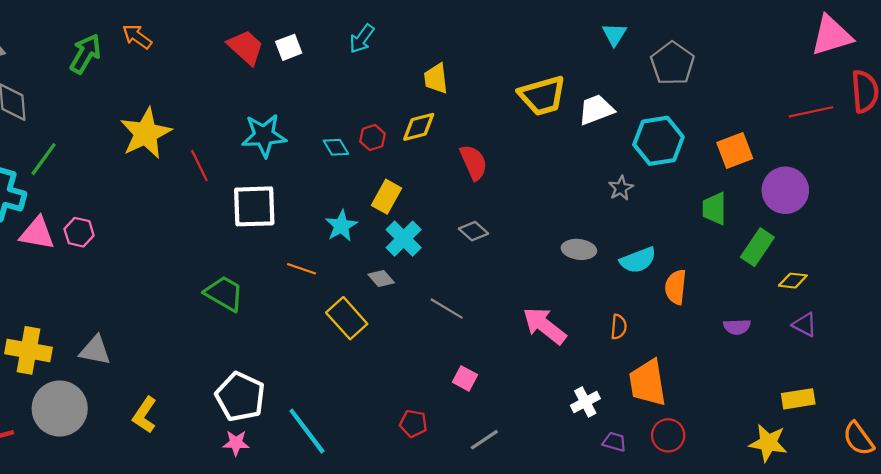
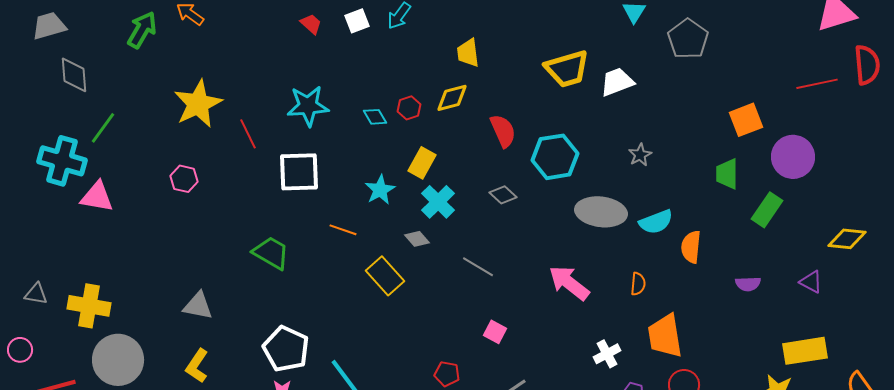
red trapezoid: (246, 47) -> (311, 24), moved, size x0.6
white square: (289, 47) -> (357, 21), moved
cyan hexagon: (658, 141) -> (555, 157), moved
pink hexagon: (79, 232) -> (184, 179), moved
gray ellipse: (579, 249) -> (601, 212), size x1.6
yellow diamond: (793, 281) -> (847, 239), moved, size x1.4
gray triangle: (95, 350) -> (198, 306), moved
yellow rectangle: (798, 399) -> (805, 351), size x1.4

